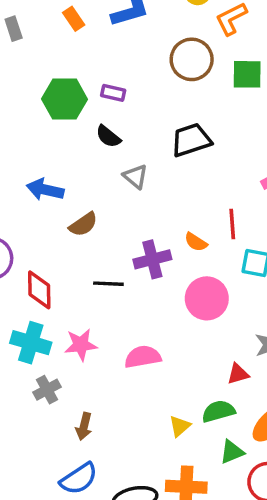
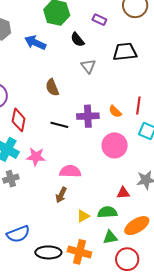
purple rectangle: (113, 93) -> (99, 20), moved
blue arrow: (45, 190) -> (35, 43), moved
brown semicircle: (83, 224) -> (52, 87), turned 90
brown arrow: (84, 426) -> (61, 195), moved

